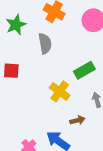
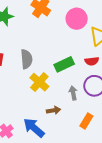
gray semicircle: (45, 43) -> (26, 59), moved

